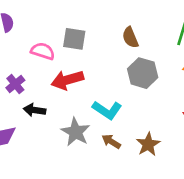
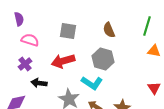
pink semicircle: (43, 51) -> (30, 40), moved
gray hexagon: (143, 73) -> (103, 59), moved

